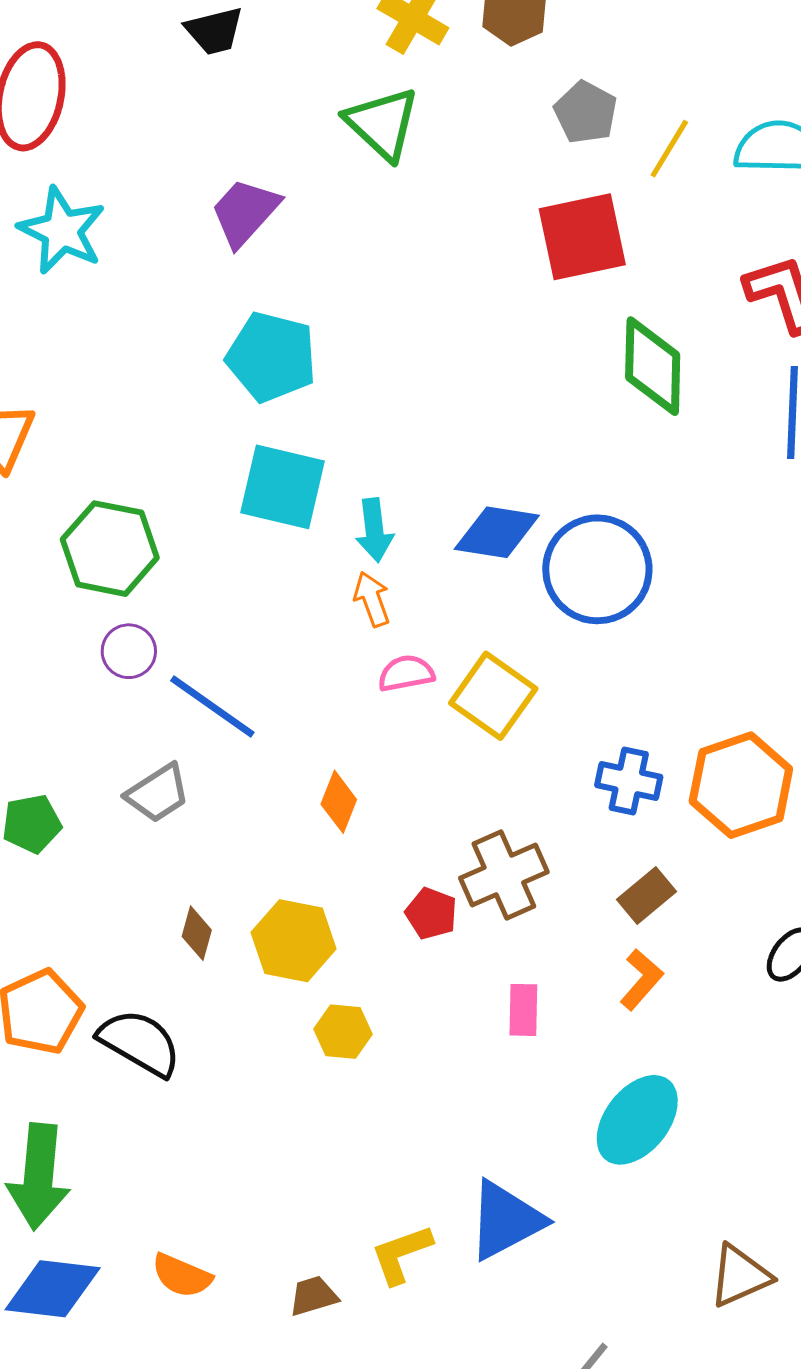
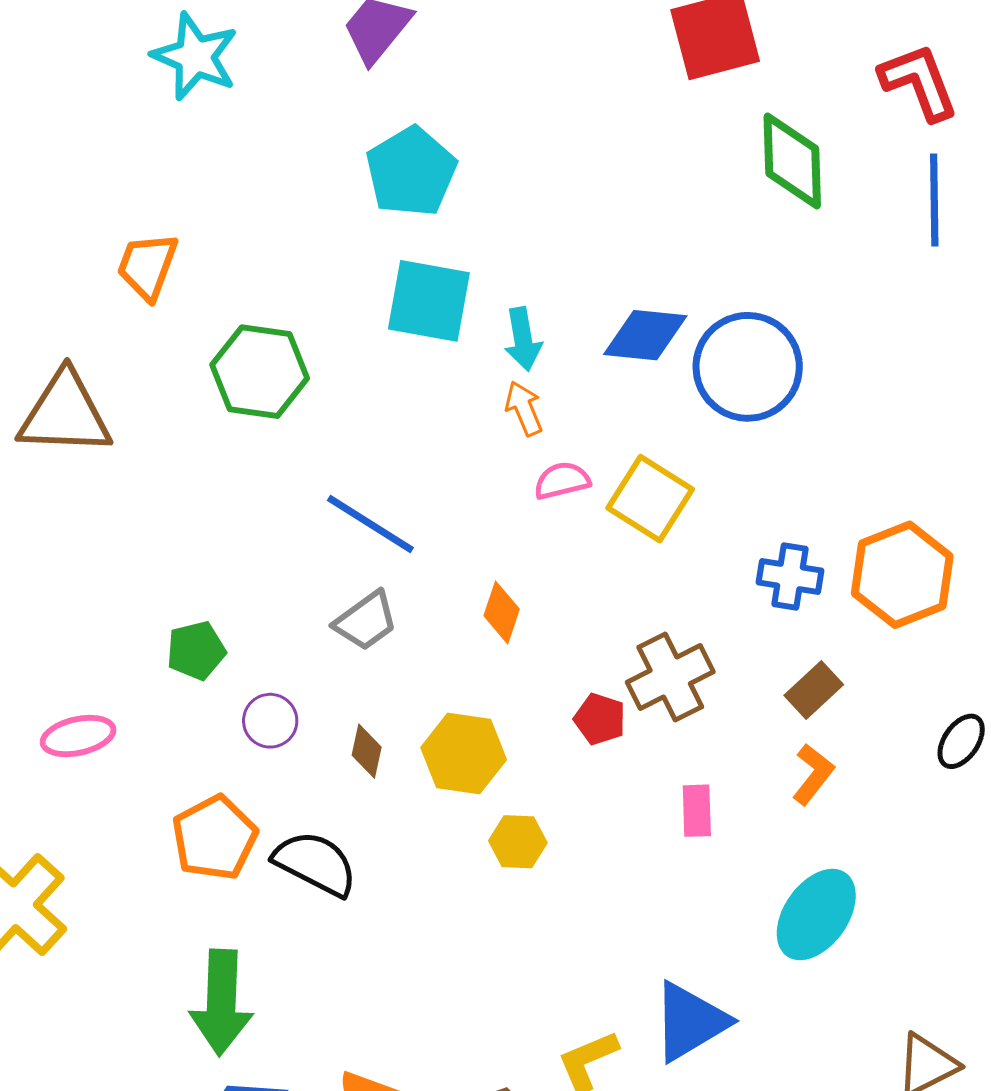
cyan pentagon: (271, 357) -> (411, 172), turned 30
purple circle: (129, 651) -> (270, 721), moved
gray trapezoid: (158, 793) -> (366, 621), moved

